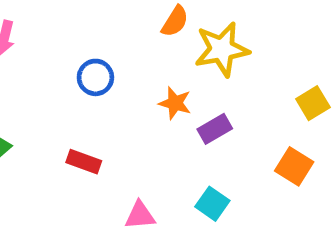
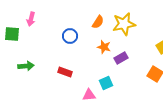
orange semicircle: (175, 21) -> (98, 22), moved
cyan square: (212, 204) -> (106, 83), moved, turned 32

